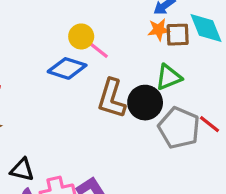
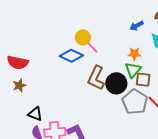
orange star: (159, 30) -> (134, 54), moved
brown square: (178, 35) -> (143, 80), moved
green triangle: (169, 77) -> (133, 70), turned -36

